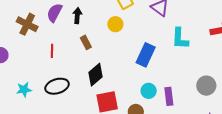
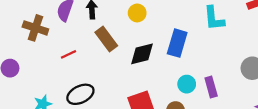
brown rectangle: (86, 42) -> (106, 39), size x1.5
red line: (52, 51) -> (69, 54), turned 72
black diamond: (96, 75) -> (142, 54), moved, turned 35

